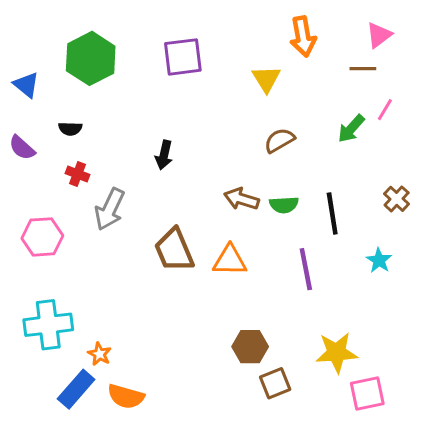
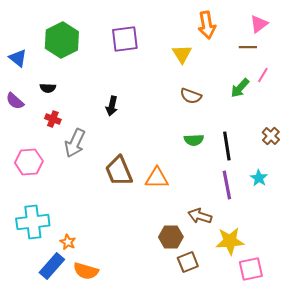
brown semicircle: (279, 140) -> (191, 96), turned -130
brown arrow: (241, 199) -> (200, 216), moved
purple line: (306, 269) -> (227, 185), moved

